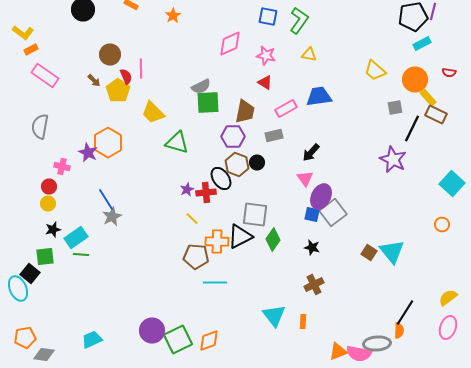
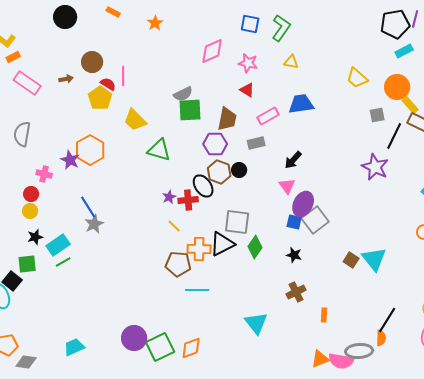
red semicircle: (126, 76) -> (108, 84), turned -35
brown arrow: (94, 80) -> (66, 79), moved, turned -56
green line: (81, 254) -> (63, 262), turned -35
orange rectangle: (303, 322) -> (324, 315), moved

